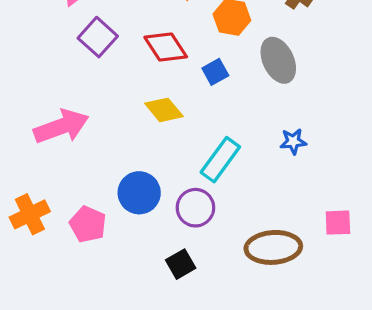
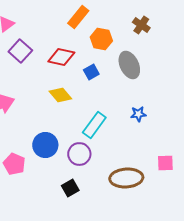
red diamond: (166, 47) -> (61, 57), turned -44

